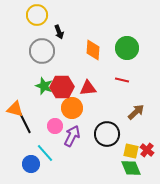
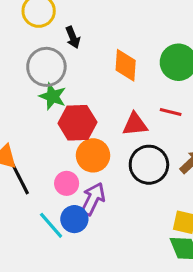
green star: (44, 86) -> (53, 96), moved
red triangle: (88, 88) -> (135, 124), moved
black circle: (107, 134) -> (149, 165), moved
blue circle: (31, 164) -> (74, 219), moved

